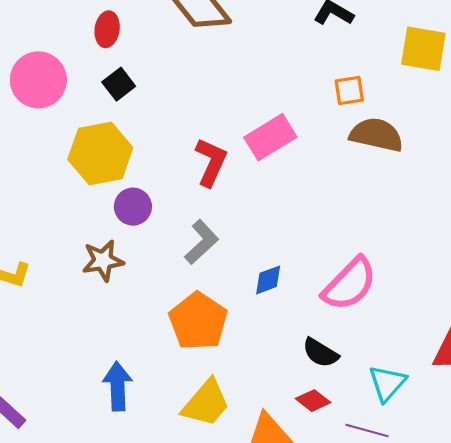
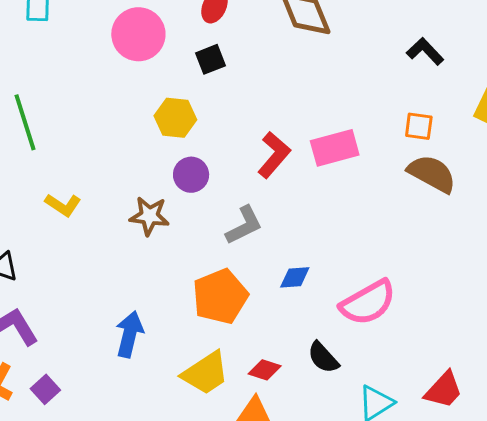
yellow hexagon: (100, 154) -> (175, 118), size x0.7
red diamond: (313, 401) -> (265, 370), moved, turned -36

